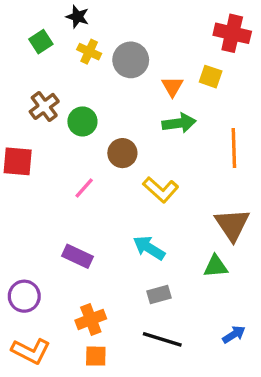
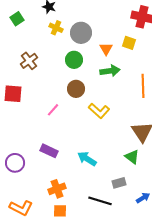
green square: (41, 42) -> (17, 19), moved
green circle: (82, 121) -> (74, 60), moved
cyan arrow: (149, 248) -> (87, 159), moved
green triangle: (216, 266) -> (132, 157), turned 42
gray rectangle: (159, 295) -> (119, 183), moved
purple circle: (24, 296) -> (15, 163), moved

